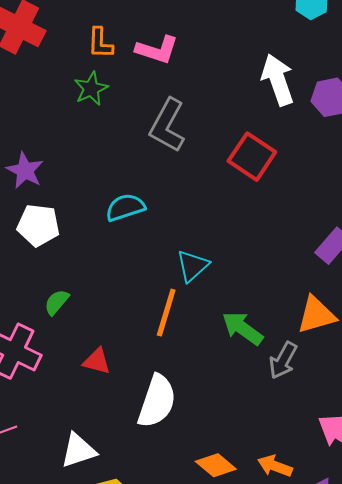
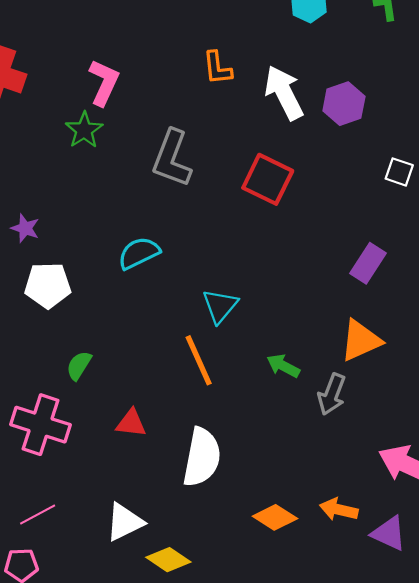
orange L-shape: (100, 43) -> (217, 68), moved
pink L-shape: (157, 50) -> (104, 82), moved, turned -75
purple star: (25, 170) -> (25, 228), size x0.7
orange line: (166, 313) -> (199, 360), turned -33
green arrow: (243, 328) -> (283, 366), size x0.7

